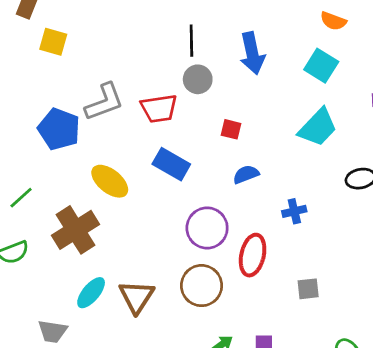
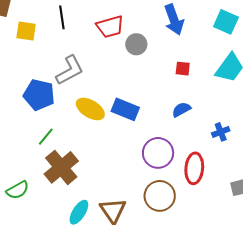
black line: (191, 41) -> (62, 17), moved
red trapezoid: (159, 109) -> (110, 27), moved
red square: (231, 129) -> (183, 69), moved
yellow ellipse: (110, 181) -> (90, 109), moved
green line: (21, 198) -> (46, 137), moved

